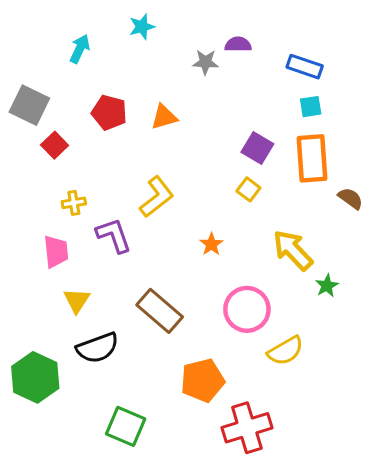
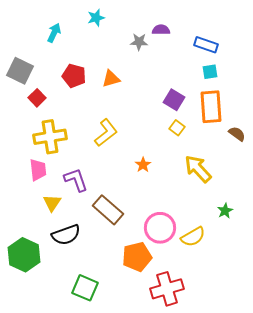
yellow square: (248, 189) -> (177, 128), moved
yellow cross: (74, 203) -> (50, 137), size x2.0
purple L-shape: (114, 235) -> (76, 180), moved
green star: (327, 286) -> (225, 211), moved
pink circle: (247, 309) -> (160, 228), moved

